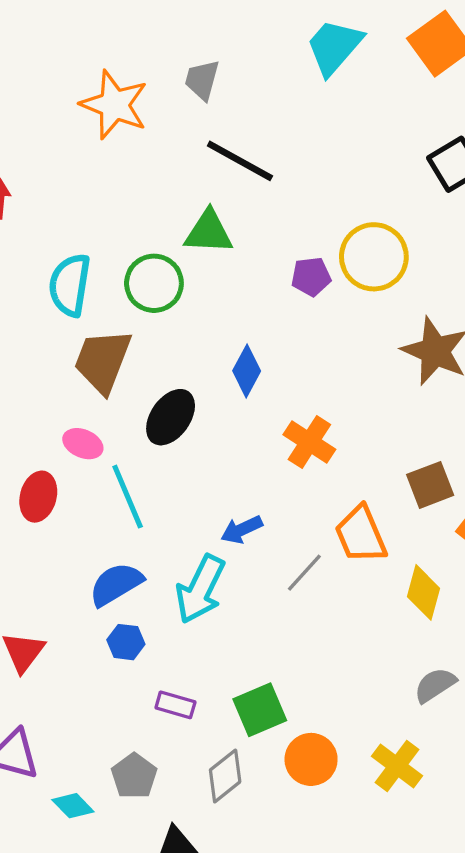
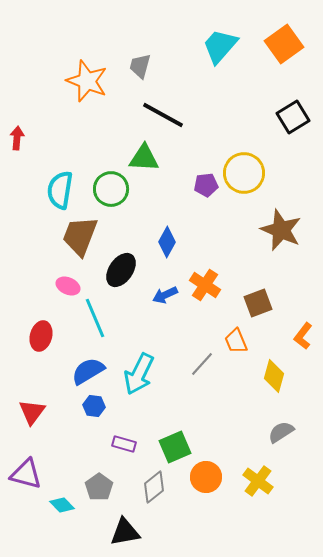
brown square: (430, 485) -> (258, 303), moved
red ellipse: (38, 497) -> (41, 336), moved
blue arrow: (242, 530) -> (165, 295), moved
orange trapezoid: (361, 535) -> (236, 341), size x0.7

